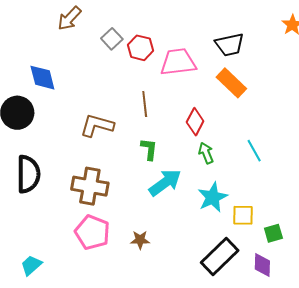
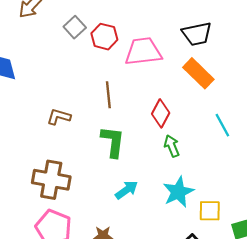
brown L-shape: (97, 125) -> (59, 117), size x0.7
green L-shape: (149, 149) -> (113, 142), size x1.4
cyan line: (254, 151) -> (222, 125), moved
cyan arrow: (165, 183) -> (127, 190), moved, size x0.7

